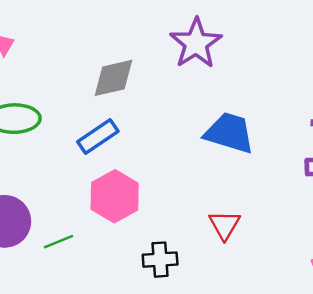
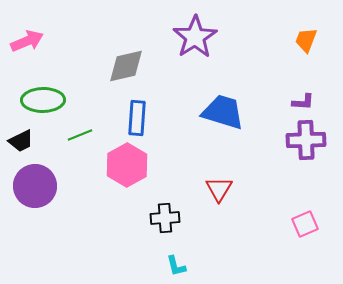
blue rectangle: (98, 137) -> (137, 118), moved, turned -52
green line: (59, 242) -> (80, 135), moved

